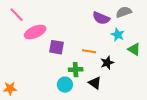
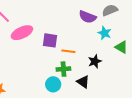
purple square: (57, 47) -> (50, 40), moved
orange line: (89, 51) -> (68, 51), moved

